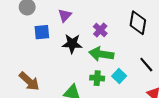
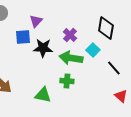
blue square: (42, 32) -> (23, 37), moved
cyan square: (119, 76) -> (93, 50), moved

